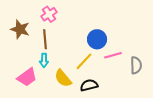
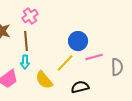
black semicircle: (89, 85) -> (80, 87), moved

